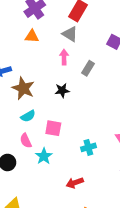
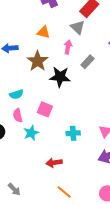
orange triangle: (32, 36) -> (43, 32), moved
brown star: (23, 88) -> (37, 61), moved
black star: (62, 90) -> (60, 77), size x1.5
cyan semicircle: (28, 116) -> (16, 94), moved

